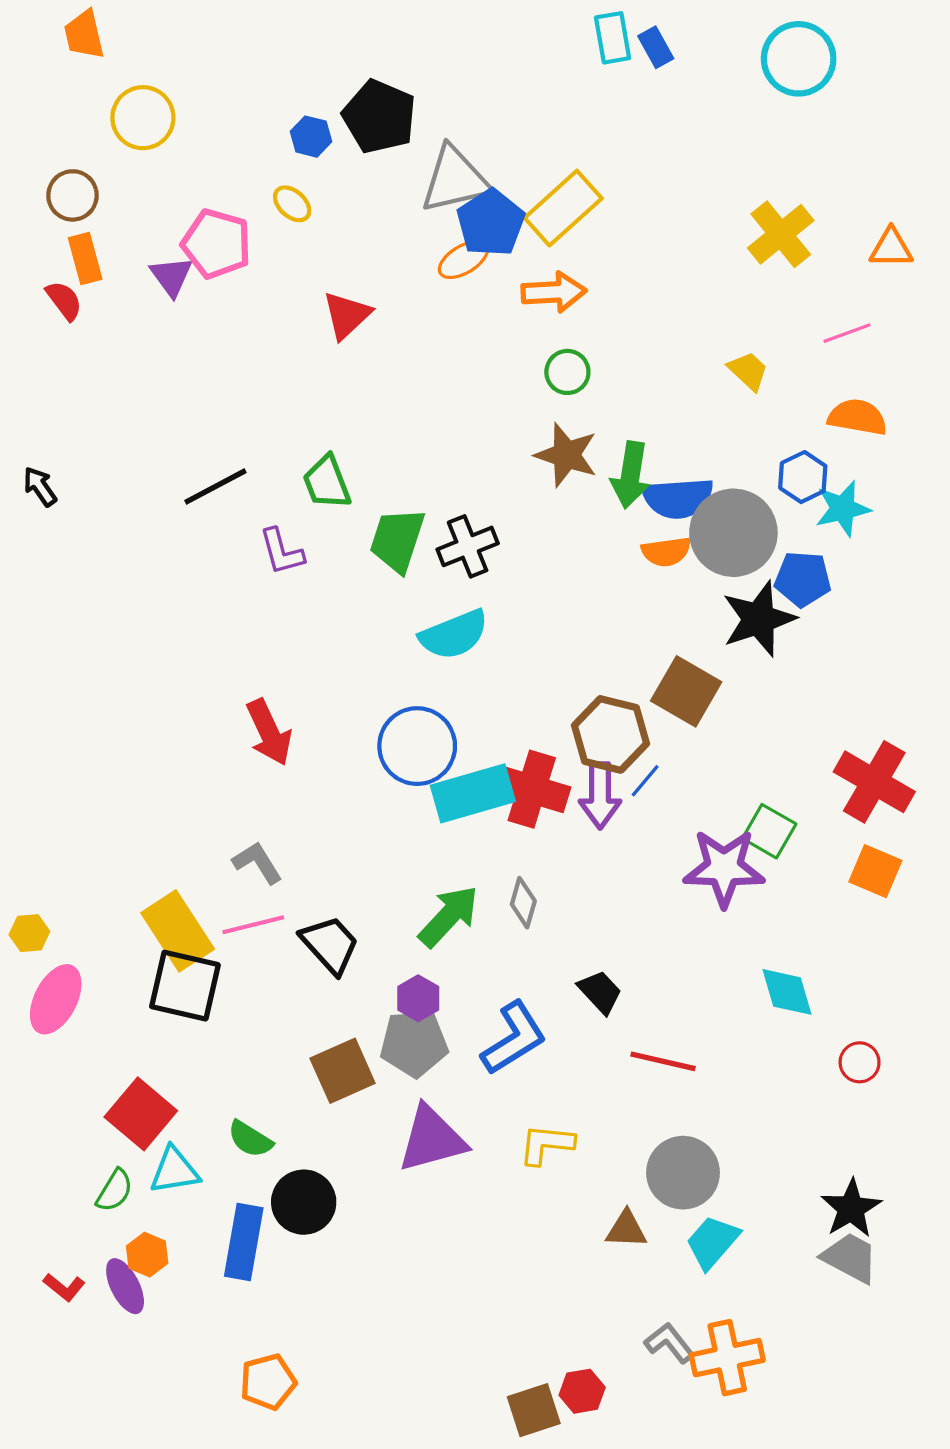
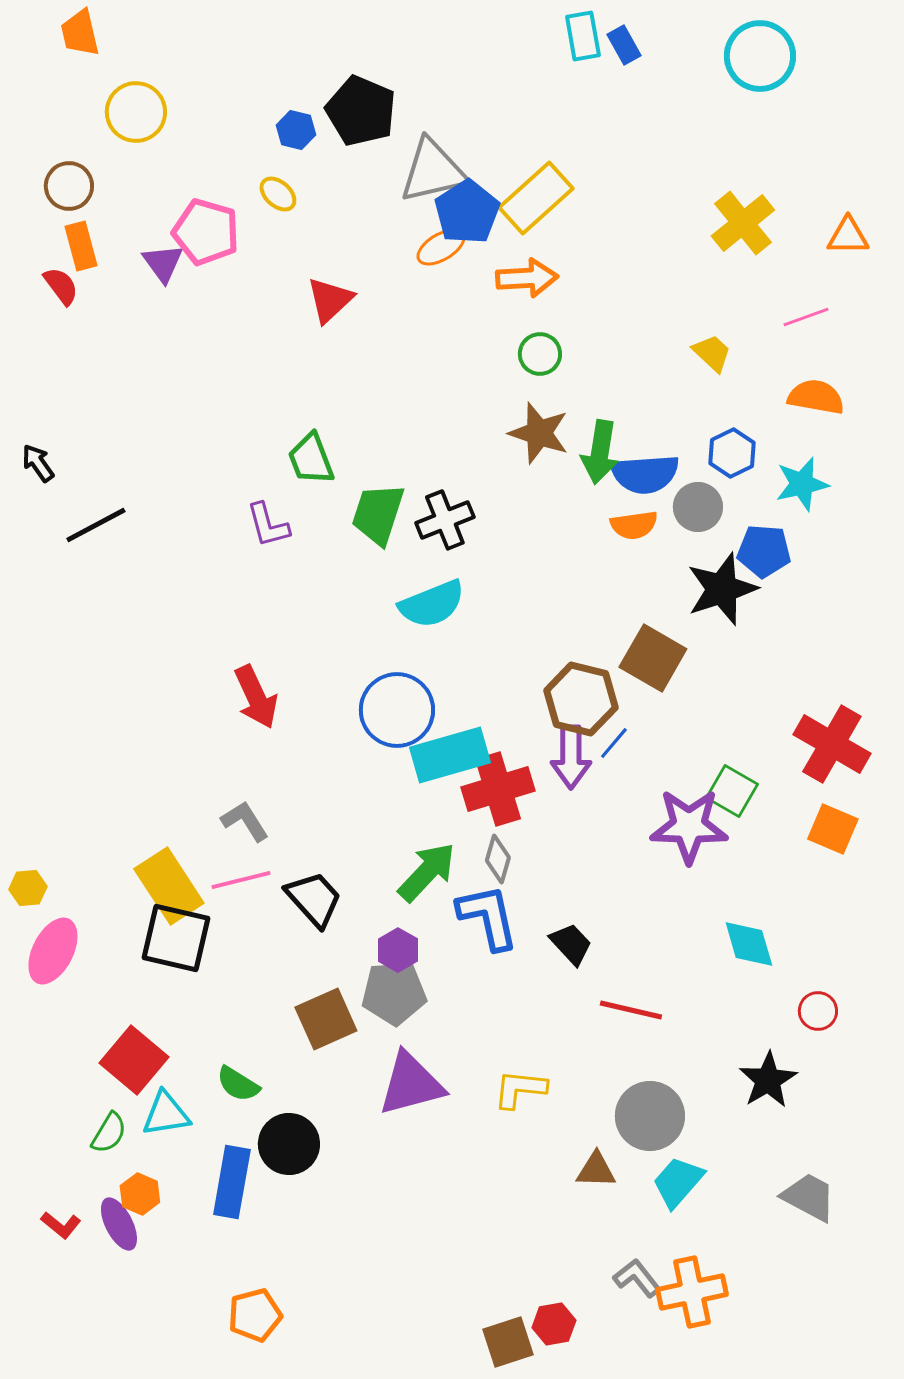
blue hexagon: (803, 477) -> (732, 453), moved
black line: (215, 486) -> (96, 525), moved
gray circle: (733, 533) -> (698, 507), size x0.6
red cross: (532, 789) -> (498, 789), moved, turned -34
blue L-shape: (514, 1038) -> (488, 917), moved, turned -70
black star: (851, 1208) -> (768, 1080), moved

